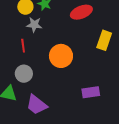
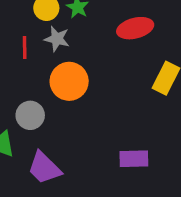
red line: (23, 46) -> (25, 48), moved
orange circle: (61, 56) -> (69, 81), moved

